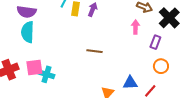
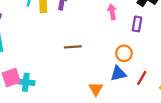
orange circle: (161, 66) -> (124, 53), moved

